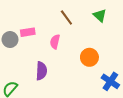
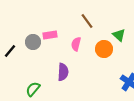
green triangle: (100, 15) -> (119, 35), moved
orange circle: (89, 57) -> (104, 49), moved

